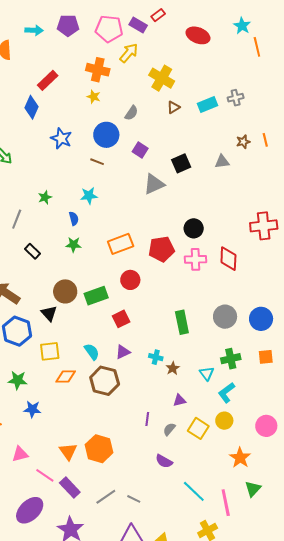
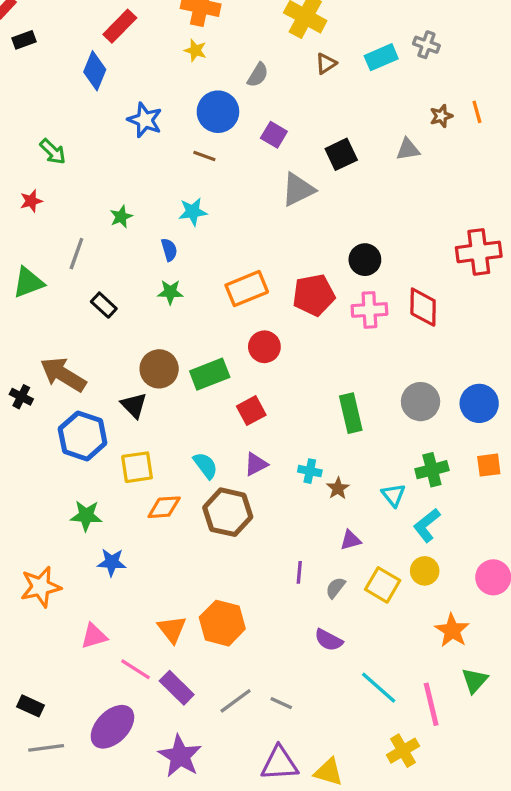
gray cross: (236, 98) -> (426, 45), turned 35

